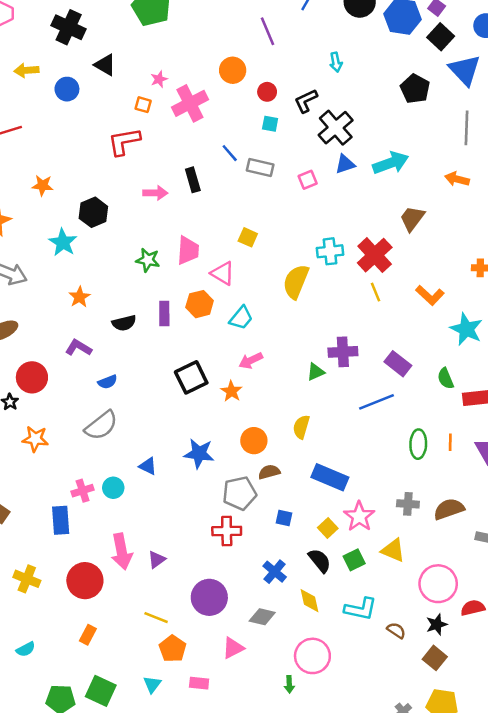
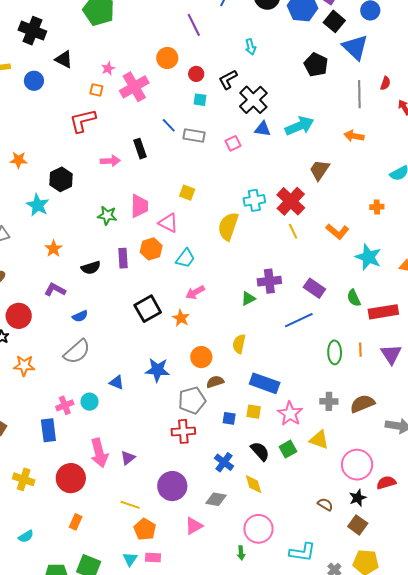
blue triangle: (345, 164) -> (263, 129), turned 30
yellow square: (328, 528) -> (254, 412), moved, turned -35
cyan L-shape: (361, 609) -> (302, 552), moved
pink rectangle: (199, 683) -> (153, 558), moved

